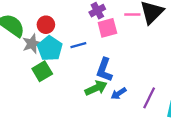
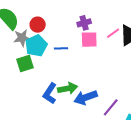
pink line: (132, 15) -> (113, 33), turned -48
blue L-shape: (104, 70) -> (50, 93), moved
blue arrow: (119, 93) -> (86, 97), size x1.6

